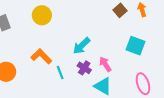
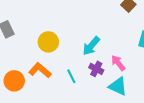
yellow circle: (42, 15) -> (48, 42), moved
orange L-shape: (41, 56) -> (40, 70), moved

